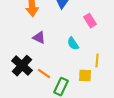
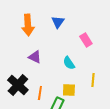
orange line: (44, 74) -> (40, 93), turned 64
yellow square: (85, 76) -> (69, 90), moved

